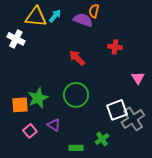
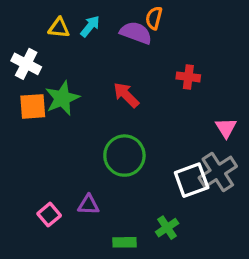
yellow triangle: (36, 17) -> (59, 28), size x0.6
green star: (38, 98) -> (62, 98), moved
orange square: (20, 105) -> (33, 106), moved
gray cross: (133, 119) -> (218, 172), moved
purple triangle: (54, 125) -> (88, 205), turned -32

